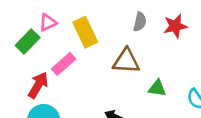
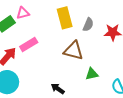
yellow rectangle: (85, 32) -> (65, 18), moved
green triangle: (157, 88) -> (92, 74), turned -32

